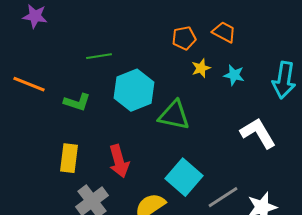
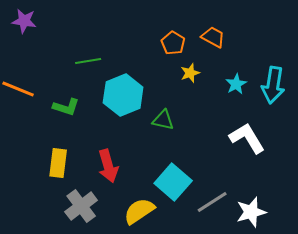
orange pentagon: (184, 38) -> (173, 43), turned -30
cyan star: (234, 75) -> (236, 84), moved, turned 30
green triangle: (174, 115) -> (163, 120), size x0.7

